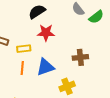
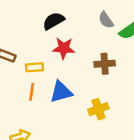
brown cross: (80, 57) -> (105, 64), moved
yellow cross: (67, 86) -> (98, 109), moved

